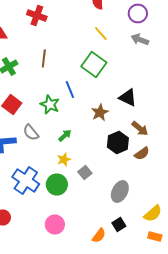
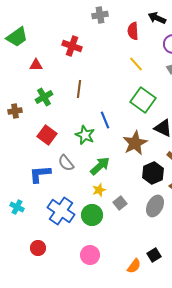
green square: (94, 64) -> (143, 100), moved
brown star: (100, 112) -> (135, 143), size x1.4
green arrow: (65, 136) -> (100, 166), size x1.5
gray ellipse: (120, 192) -> (155, 206), moved

